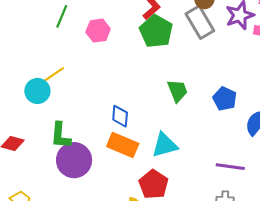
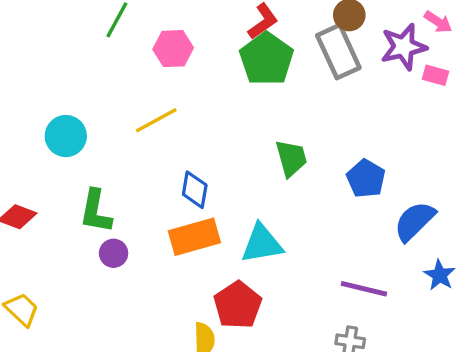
yellow line: (52, 76) -> (156, 120), moved
orange rectangle: (123, 145) -> (194, 237), turned -44
purple circle: (74, 160) -> (114, 253), size x0.5

